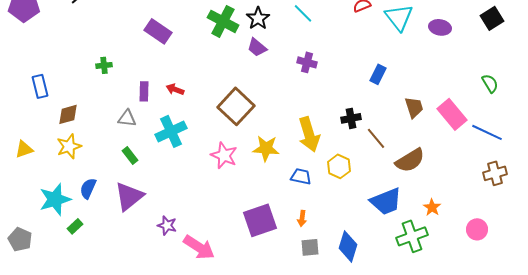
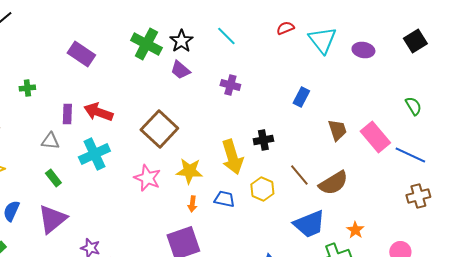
red arrow: (175, 89) -> (98, 112), size x1.6
black cross: (351, 118) -> (263, 140), moved
brown line: (376, 138) -> (299, 175), moved
orange arrow: (302, 218) -> (192, 204), moved

